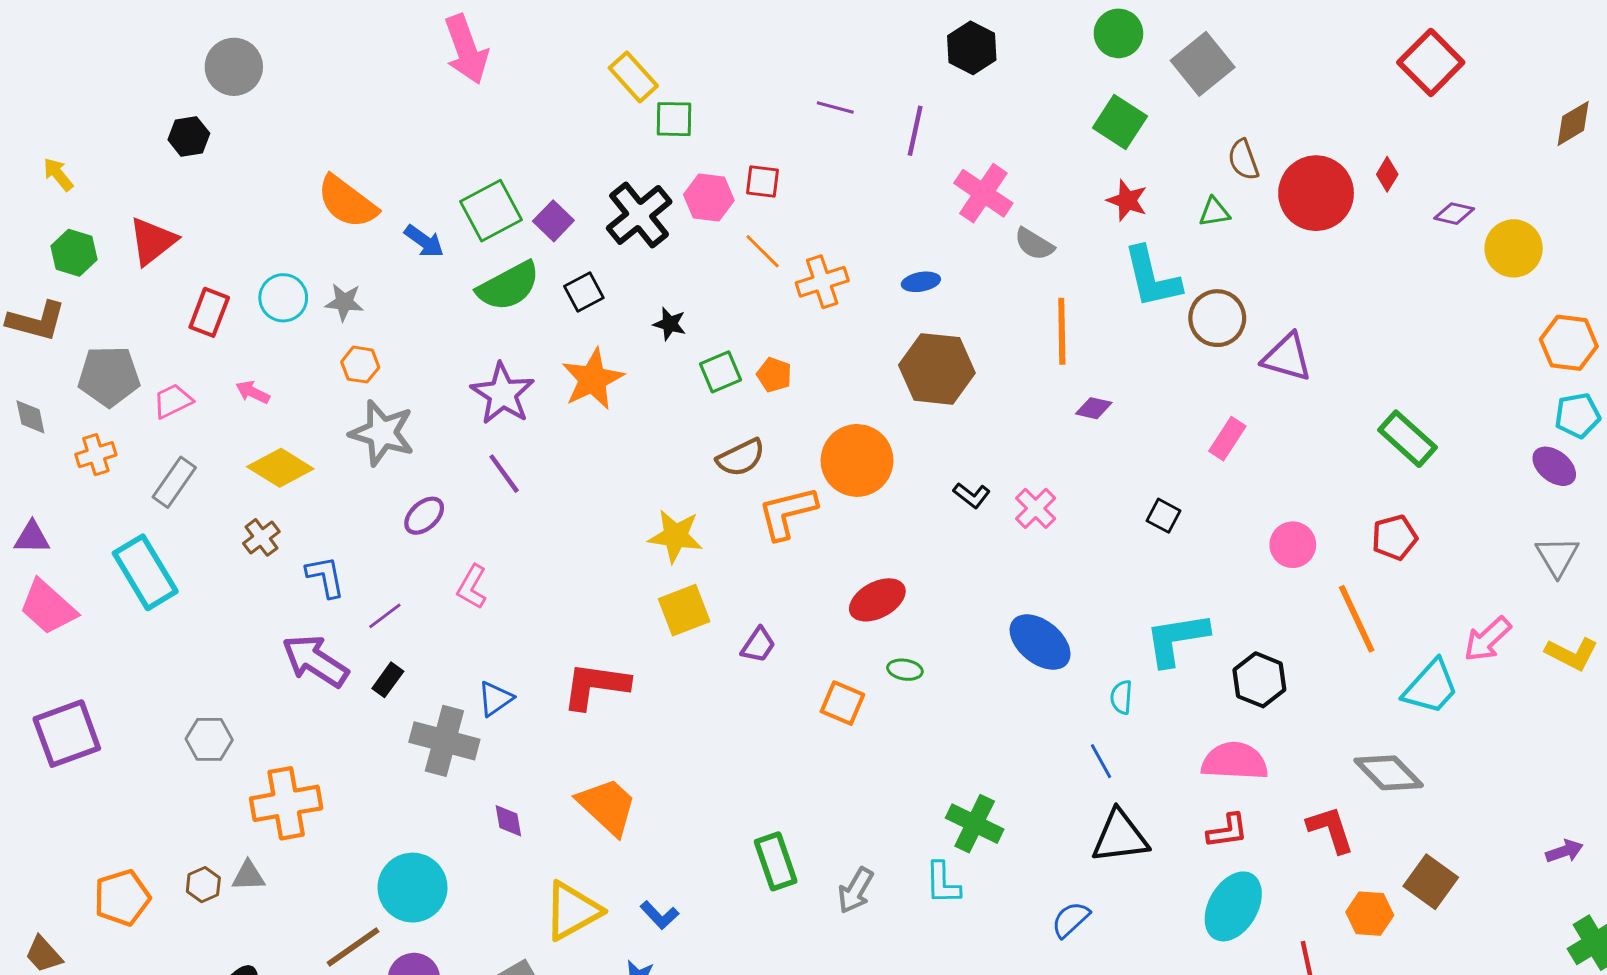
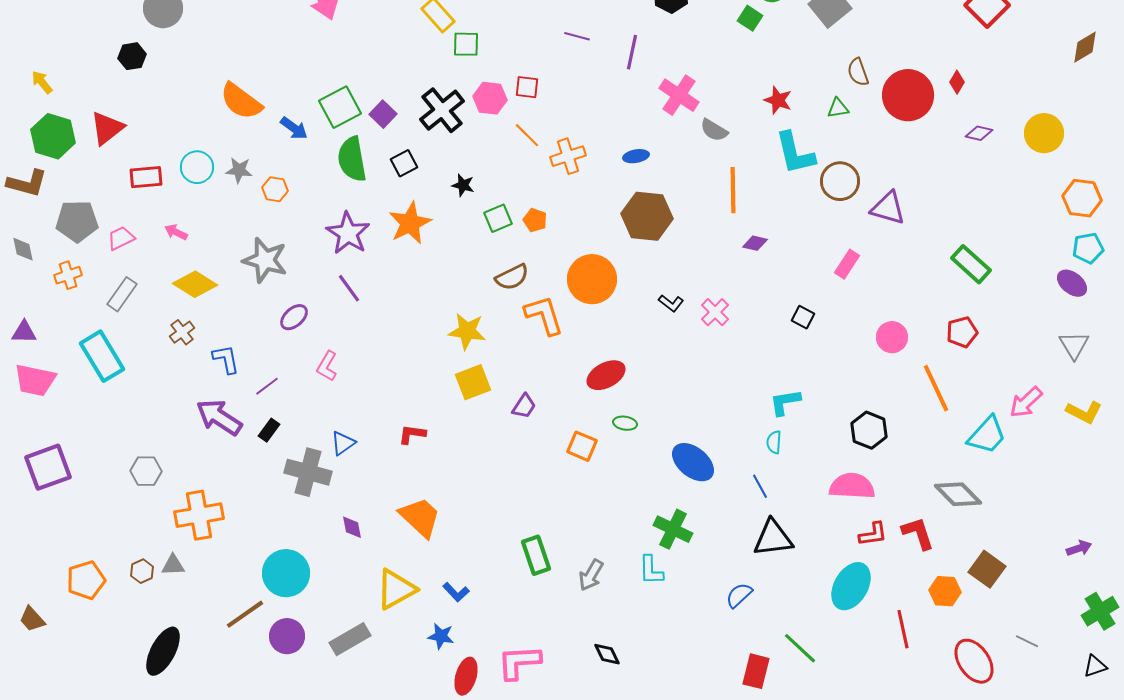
green square: (1120, 122) -> (750, 18), moved, size x0.7
purple diamond: (1454, 214) -> (979, 133), moved
green hexagon: (74, 253) -> (53, 136), size x1.4
green semicircle: (508, 286) -> (352, 159), turned 108
red rectangle: (209, 312) -> (146, 177), turned 64
orange hexagon: (360, 365) -> (275, 189), moved
orange L-shape: (787, 513) -> (544, 315), turned 87
pink trapezoid: (48, 607) -> (35, 380), turned -30
cyan L-shape: (1177, 639) -> (785, 402), moved, size x0.7
blue ellipse: (1040, 642) -> (693, 462), moved
red L-shape: (596, 686) -> (412, 434), size x0.6
red L-shape: (1227, 831) -> (873, 534), moved

